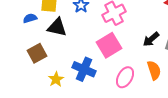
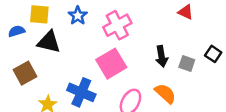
black arrow: (151, 39) -> (162, 56), turned -60
orange semicircle: (154, 70) -> (165, 94), turned -30

